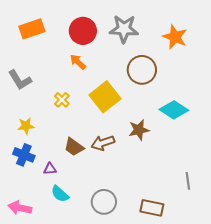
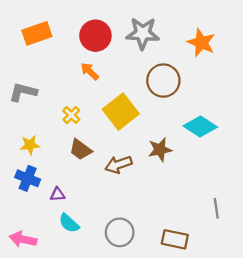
gray L-shape: (20, 80) -> (23, 92), turned 135
brown trapezoid: (74, 147) -> (81, 150), moved

